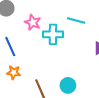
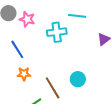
pink star: (33, 22) -> (27, 19), moved

